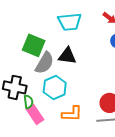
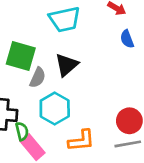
black triangle: (67, 56) -> (67, 65), turned -42
gray semicircle: (45, 63) -> (38, 78), size x0.7

